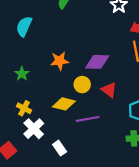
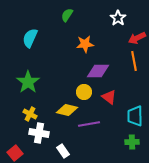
orange star: (60, 61) -> (85, 44), moved
green star: (22, 74) -> (28, 82), size x1.6
white cross: (34, 129) -> (39, 133), turned -36

